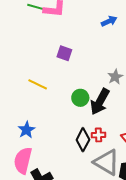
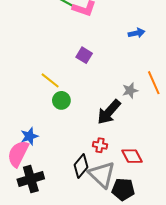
green circle: (80, 98) -> (61, 100), moved
blue star: (27, 130) -> (29, 136), moved
black diamond: (83, 140) -> (81, 166), moved

